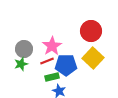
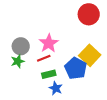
red circle: (91, 31) -> (89, 14), moved
blue pentagon: (66, 65) -> (76, 68), moved, turned 30

